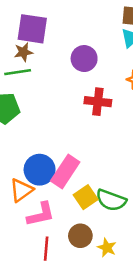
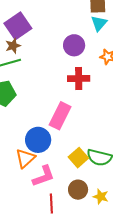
purple square: (32, 29) -> (18, 26), turned -36
purple circle: (84, 59) -> (74, 45), moved
pink rectangle: (65, 171) -> (60, 116), moved

